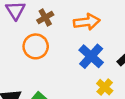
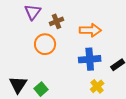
blue cross: (91, 56) -> (90, 59), turned 35

